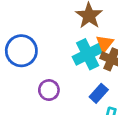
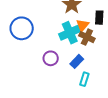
purple circle: (49, 90) -> (51, 58), moved

